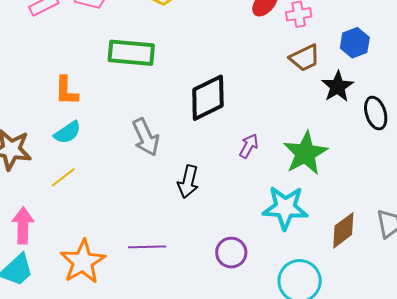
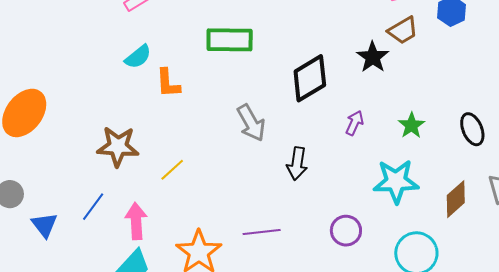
black star: (337, 87) -> (373, 57), moved
black ellipse: (376, 113) -> (472, 129), moved
cyan semicircle: (68, 132) -> (138, 57), moved
green star: (305, 153) -> (411, 125), size x0.6

